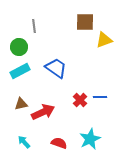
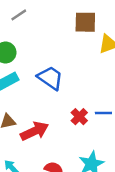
gray line: (34, 26) -> (19, 15), moved, turned 64

